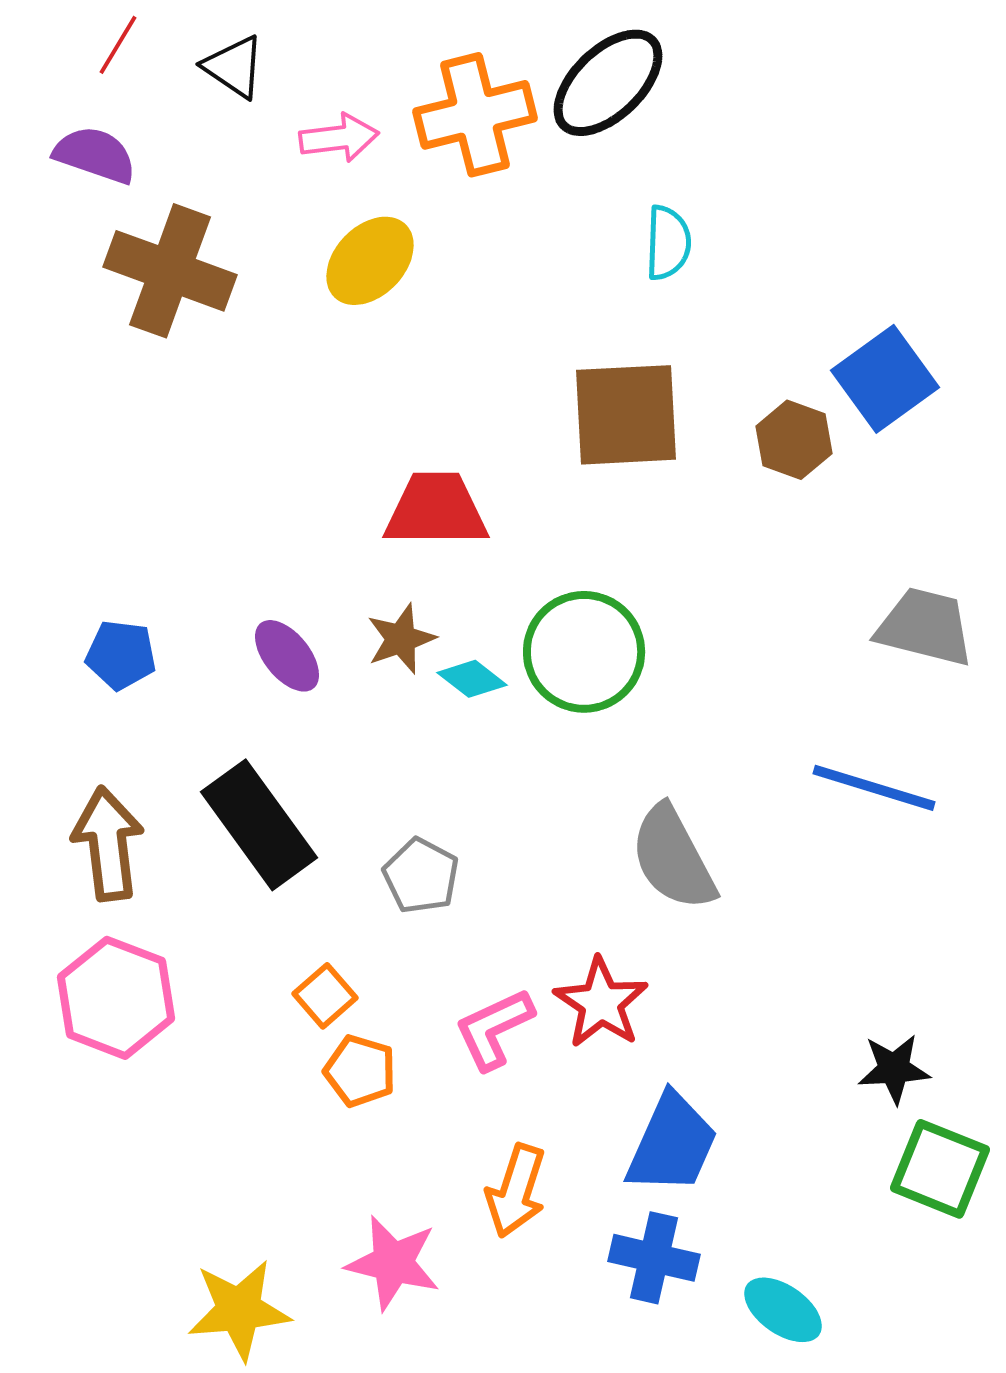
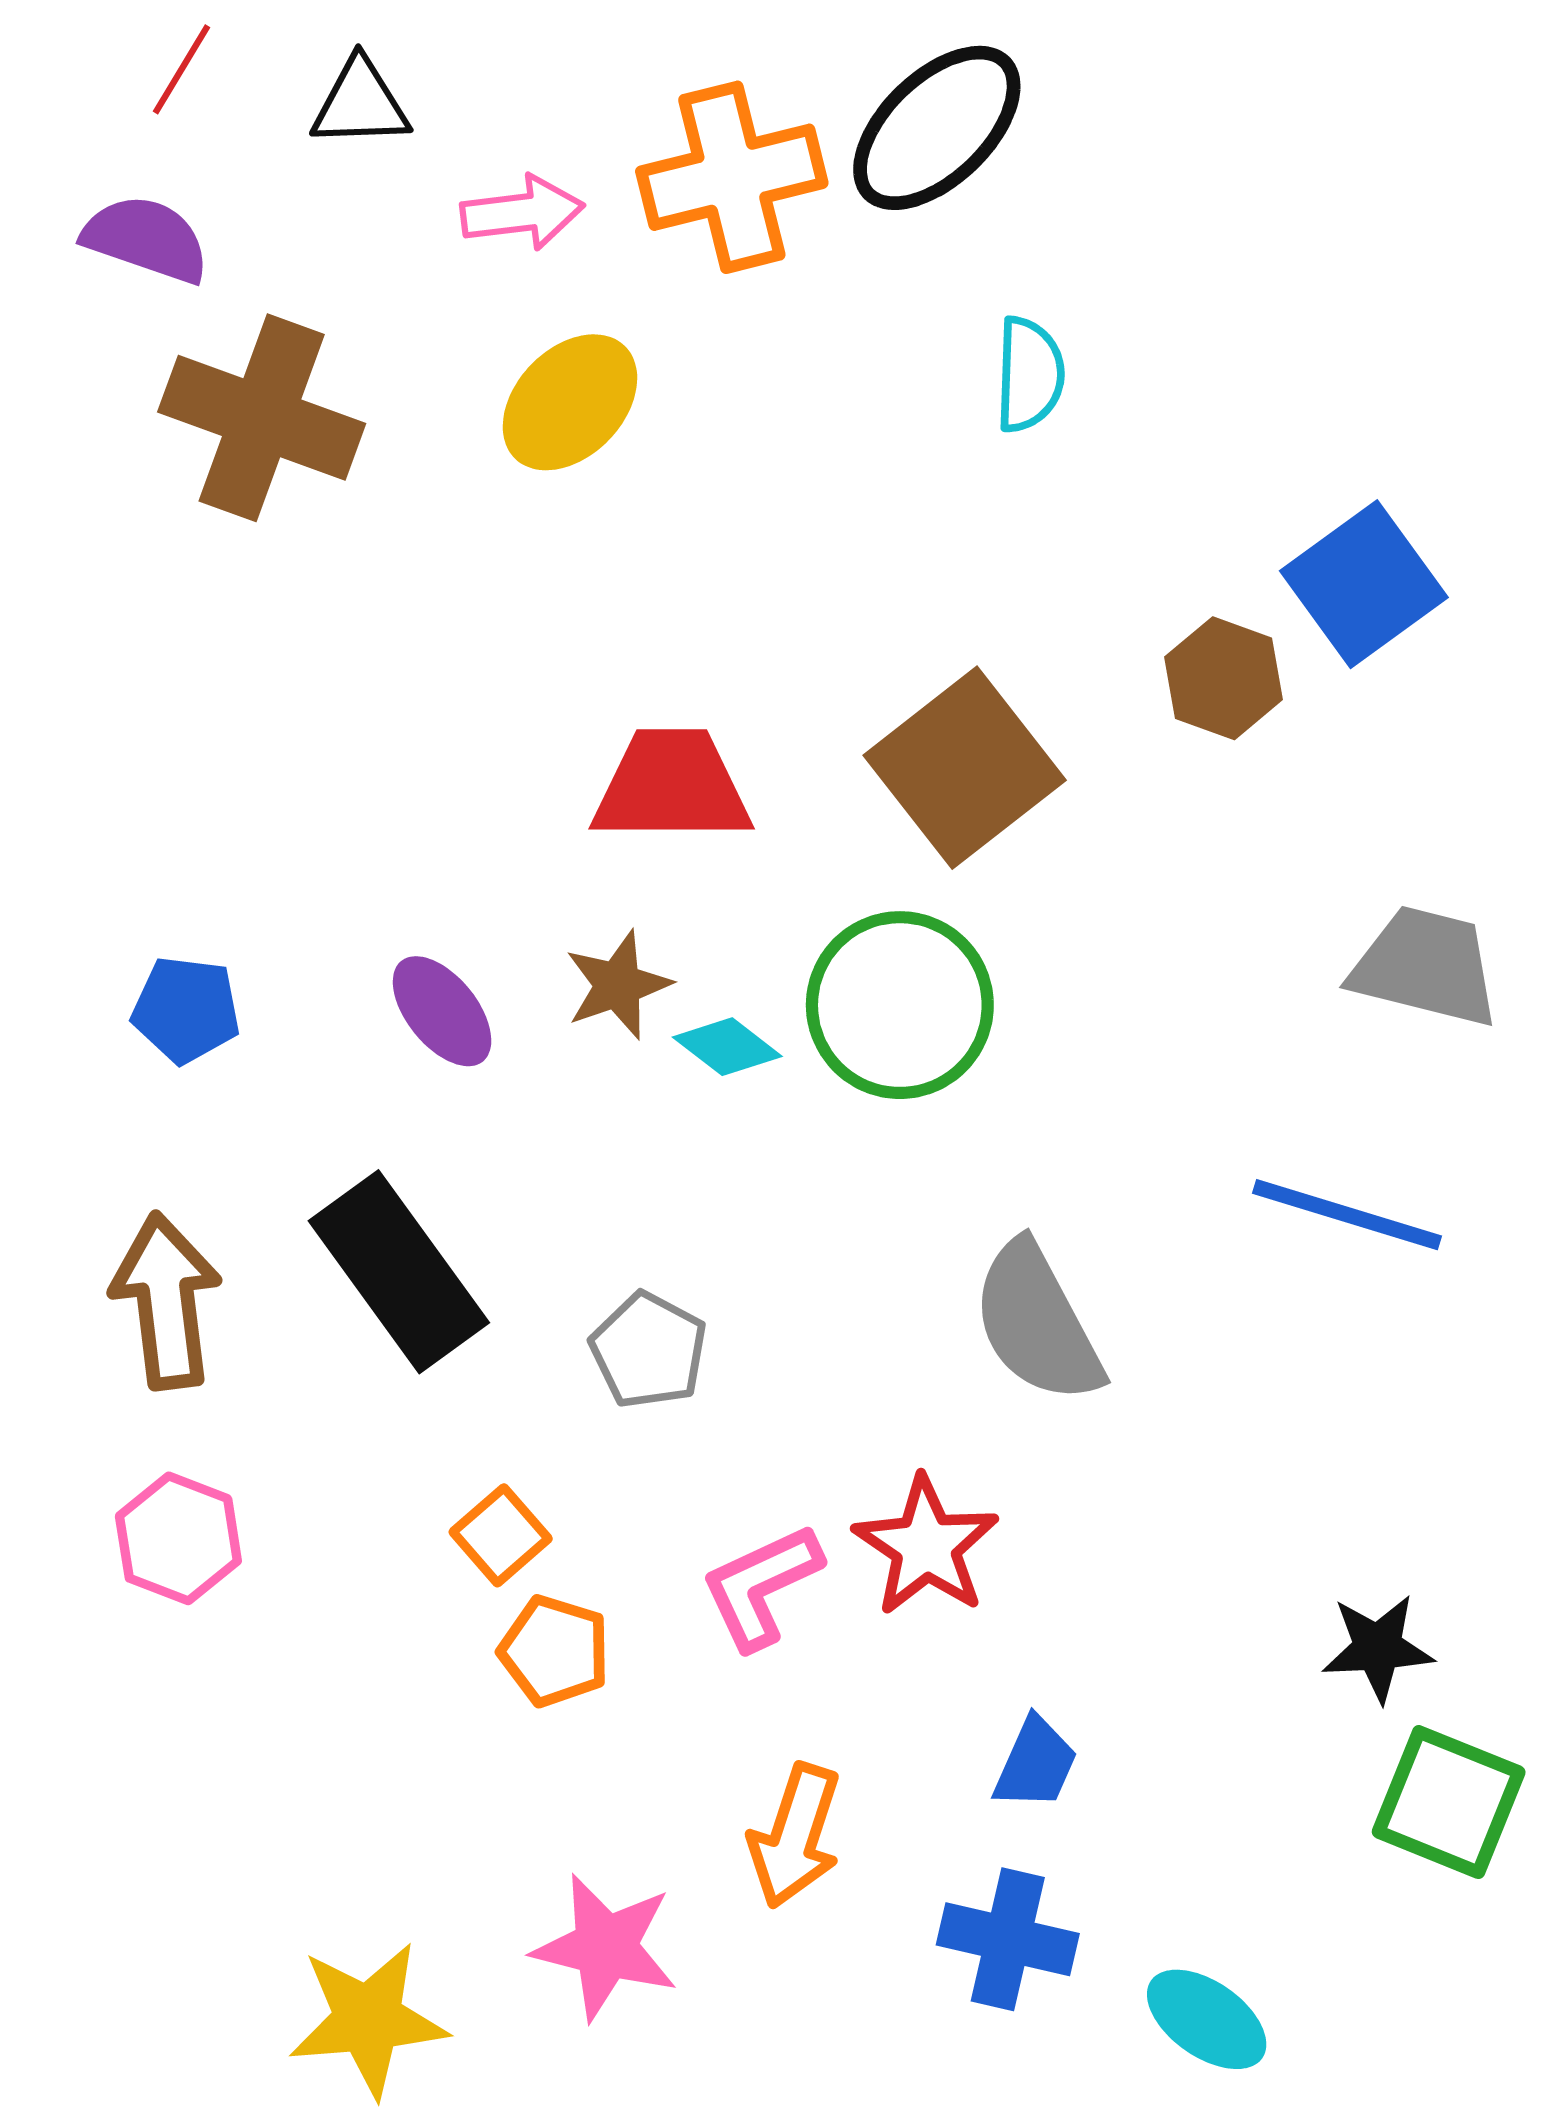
black triangle: (234, 67) -> (360, 103), turned -36
brown square: (626, 415) -> (965, 768), moved, turned -35
pink hexagon: (116, 998) -> (178, 1538), size x0.7
blue trapezoid: (672, 1144) -> (1036, 1763), size x0.6

